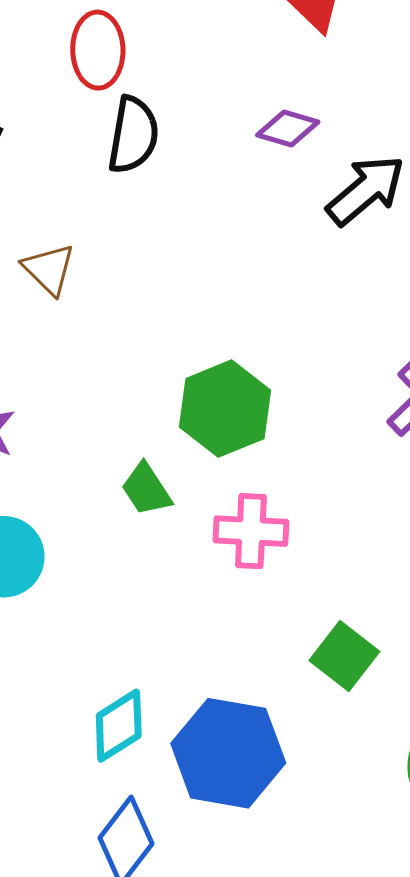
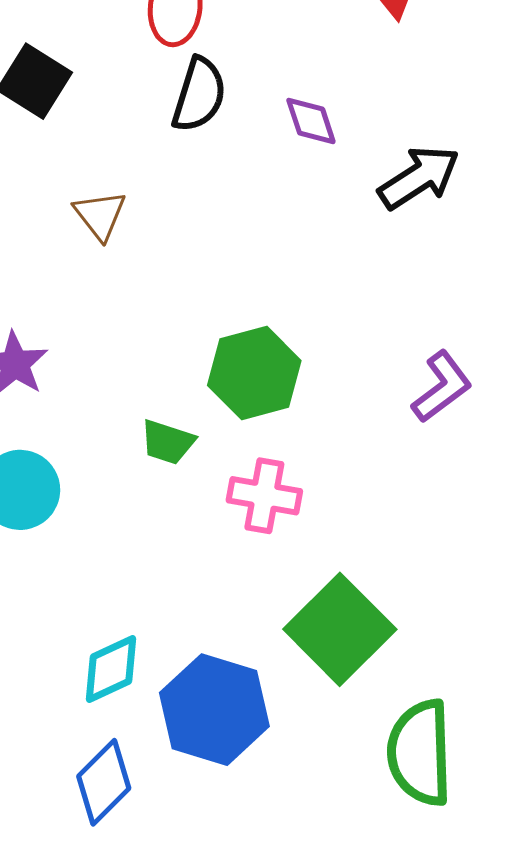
purple diamond: (288, 129) -> (311, 121), moved, turned 48
green trapezoid: (146, 489) -> (168, 442), turned -46
green square: (344, 656) -> (340, 629), size x1.6

